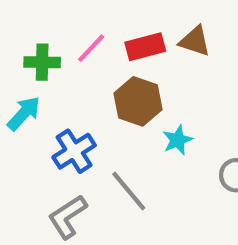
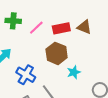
green cross: (42, 62) -> (13, 21), moved
blue cross: (74, 151) -> (26, 75), turned -30

